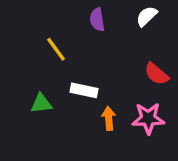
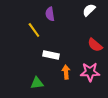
purple semicircle: (97, 20) -> (50, 14), moved
green triangle: (41, 104) -> (37, 83), moved

